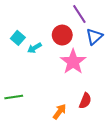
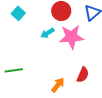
cyan arrow: (35, 48) -> (47, 33), moved
pink star: (73, 62) -> (71, 37), turned 30

